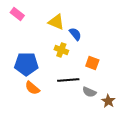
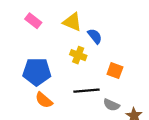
pink rectangle: (17, 14) -> (33, 21), moved

